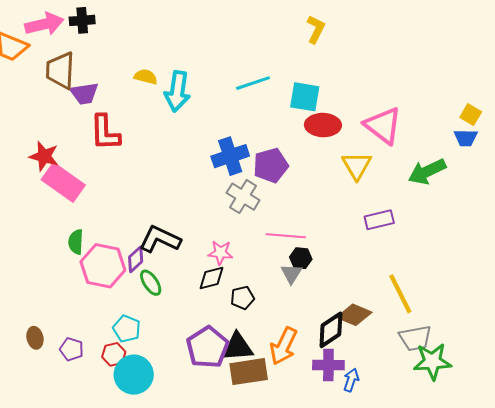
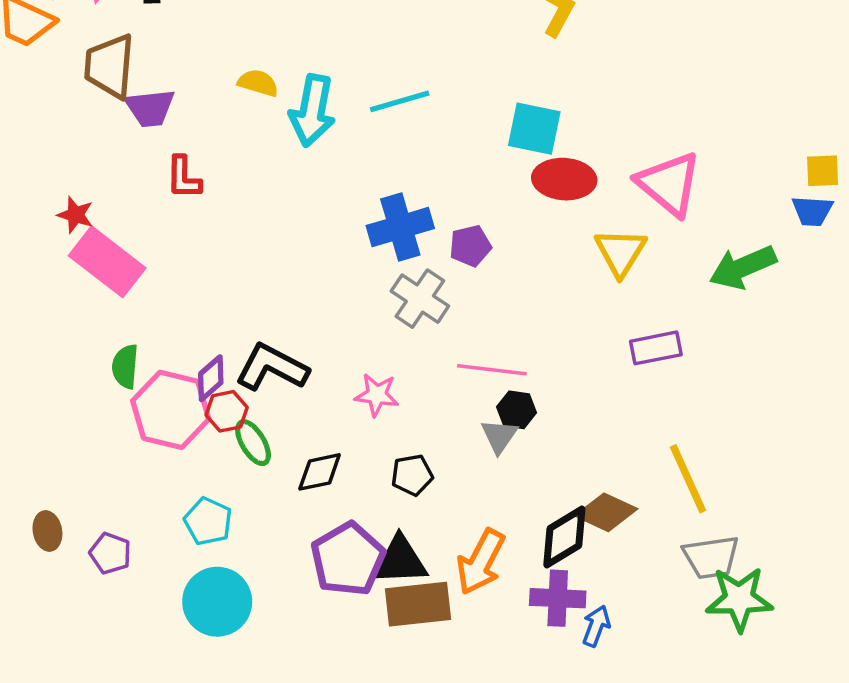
cyan line: (253, 83) -> (400, 101), moved
yellow square: (471, 115) -> (823, 171), turned -35
red L-shape: (105, 133) -> (184, 178), size x0.7
red star: (44, 156) -> (75, 215), size x0.7
purple pentagon: (271, 165) -> (470, 246), size x0.7
purple diamond: (136, 259) -> (211, 378), moved
black diamond: (212, 278) -> (320, 472), moved
red hexagon: (114, 354) -> (227, 411), moved

